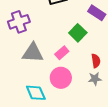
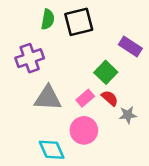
red semicircle: (96, 61) -> (110, 98), moved, turned -40
gray star: (95, 79) -> (128, 115), moved

